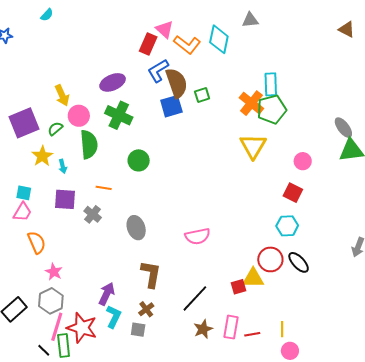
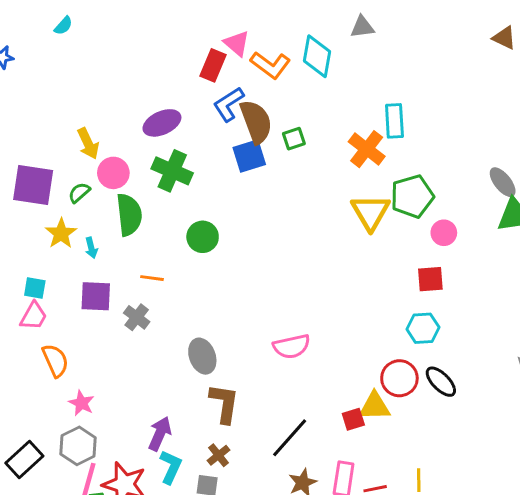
green pentagon: (272, 109) -> (412, 196), moved
purple square: (24, 123) -> (33, 185), turned 32
red square: (293, 193) -> (430, 279), turned -30
gray ellipse: (136, 228) -> (202, 356), moved

